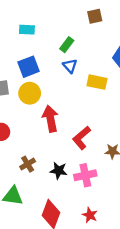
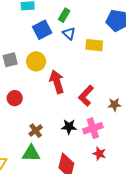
blue square: (29, 67) -> (42, 30), moved
brown cross: (28, 164) -> (36, 131), moved
red star: (90, 215) -> (99, 154), moved

